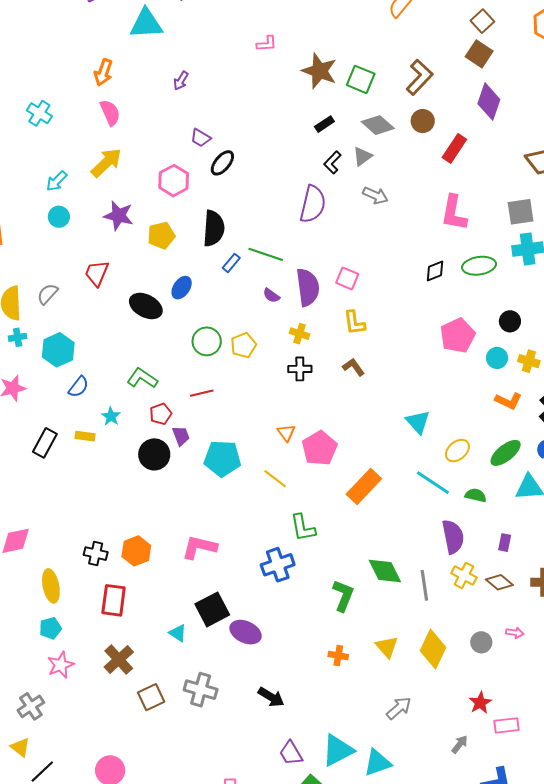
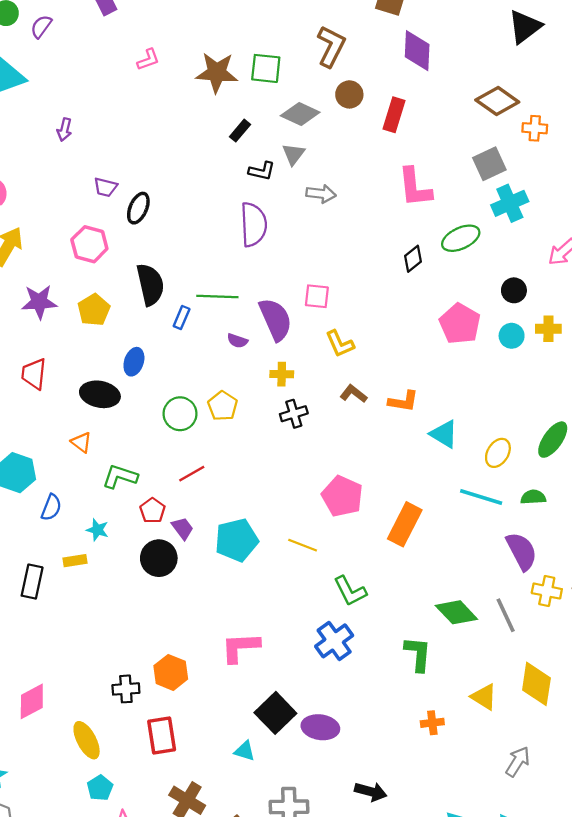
black L-shape: (332, 162) -> (262, 171), turned -105
orange L-shape: (508, 401) -> (403, 401), moved
orange triangle: (286, 433) -> (81, 442), moved

